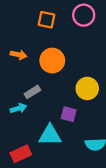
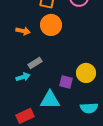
orange circle: (52, 61) -> (51, 25), moved
yellow circle: (87, 88) -> (86, 73), moved

